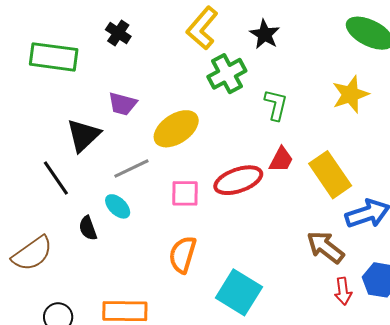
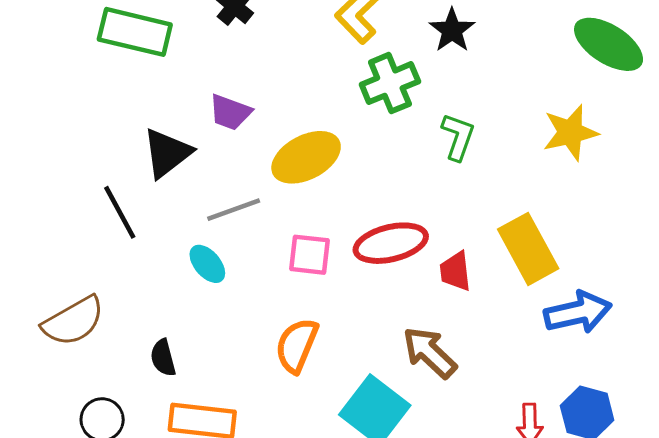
red trapezoid: (281, 160) -> (455, 271), moved, turned 140
black semicircle: (88, 228) -> (163, 358), moved
brown arrow: (325, 247) -> (430, 352), moved

